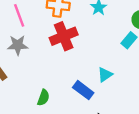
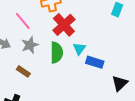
cyan triangle: (105, 75) -> (79, 49), moved
green semicircle: (43, 98) -> (57, 53), moved, size x1.5

